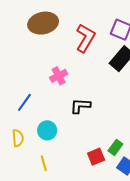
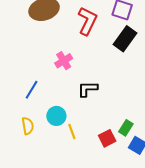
yellow line: (44, 163) -> (72, 131), moved

